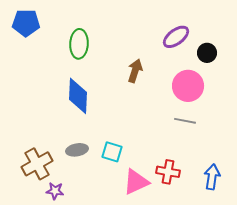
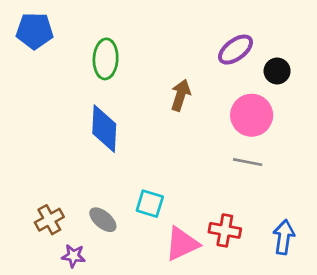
gray ellipse: (77, 150) -> (103, 220), moved, turned 50
brown cross: (37, 164) -> (49, 220), size x0.7

